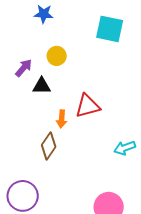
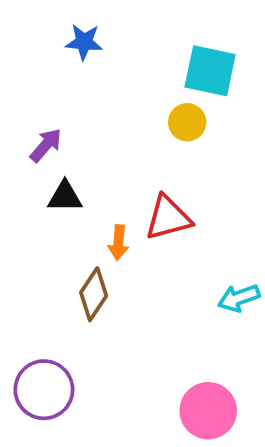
yellow circle: (57, 56) -> (187, 122), moved
black triangle: (42, 86) -> (65, 197), moved

